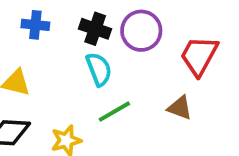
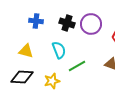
cyan semicircle: (99, 69) -> (59, 50), moved

